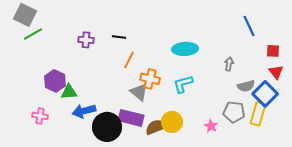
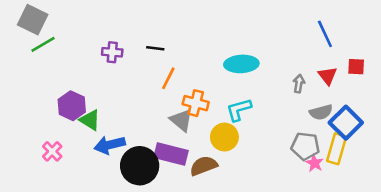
red triangle: (276, 72) -> (328, 76), moved
green triangle: (69, 92) -> (90, 120), turned 36
pink cross: (40, 116) -> (52, 151), turned 35
yellow circle: (172, 122) -> (224, 137), moved
pink star: (211, 126) -> (314, 163), moved

